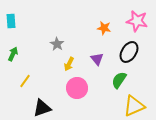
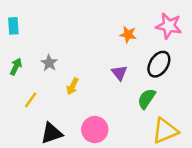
gray star: (57, 44) -> (49, 63), moved
yellow arrow: (69, 64) -> (73, 86), moved
pink circle: (77, 88) -> (95, 129), moved

